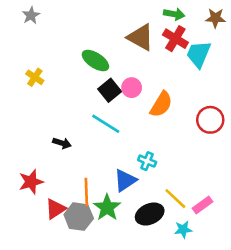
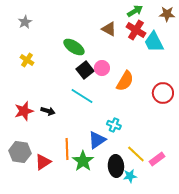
green arrow: (174, 14) -> (135, 11), turned -42
gray star: (31, 15) -> (25, 22), moved
brown triangle: (141, 37) -> (109, 29), size x0.7
cyan trapezoid: (199, 54) -> (154, 42), turned -50
red star: (31, 182) -> (24, 111), moved
black ellipse: (150, 214) -> (116, 166), turned -70
gray hexagon: (79, 217) -> (20, 152), moved
cyan star: (183, 229) -> (130, 176), moved

